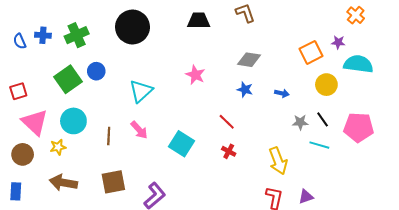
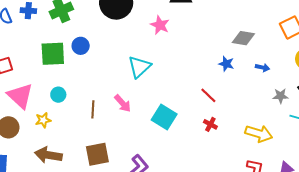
gray diamond: (249, 60) -> (243, 38), moved
pink star: (195, 75) -> (160, 25), moved
green square: (68, 79) -> (53, 54), turned 32
cyan triangle: (141, 91) -> (139, 67), moved
cyan circle: (73, 121) -> (58, 95), size x0.6
yellow arrow: (278, 161) -> (259, 134), turned -52

